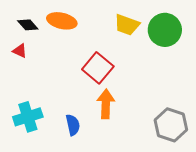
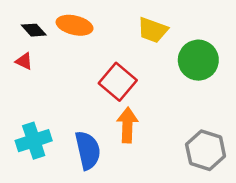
green circle: (165, 30) -> (198, 60), moved
blue semicircle: (73, 125) -> (88, 150), size x1.5

